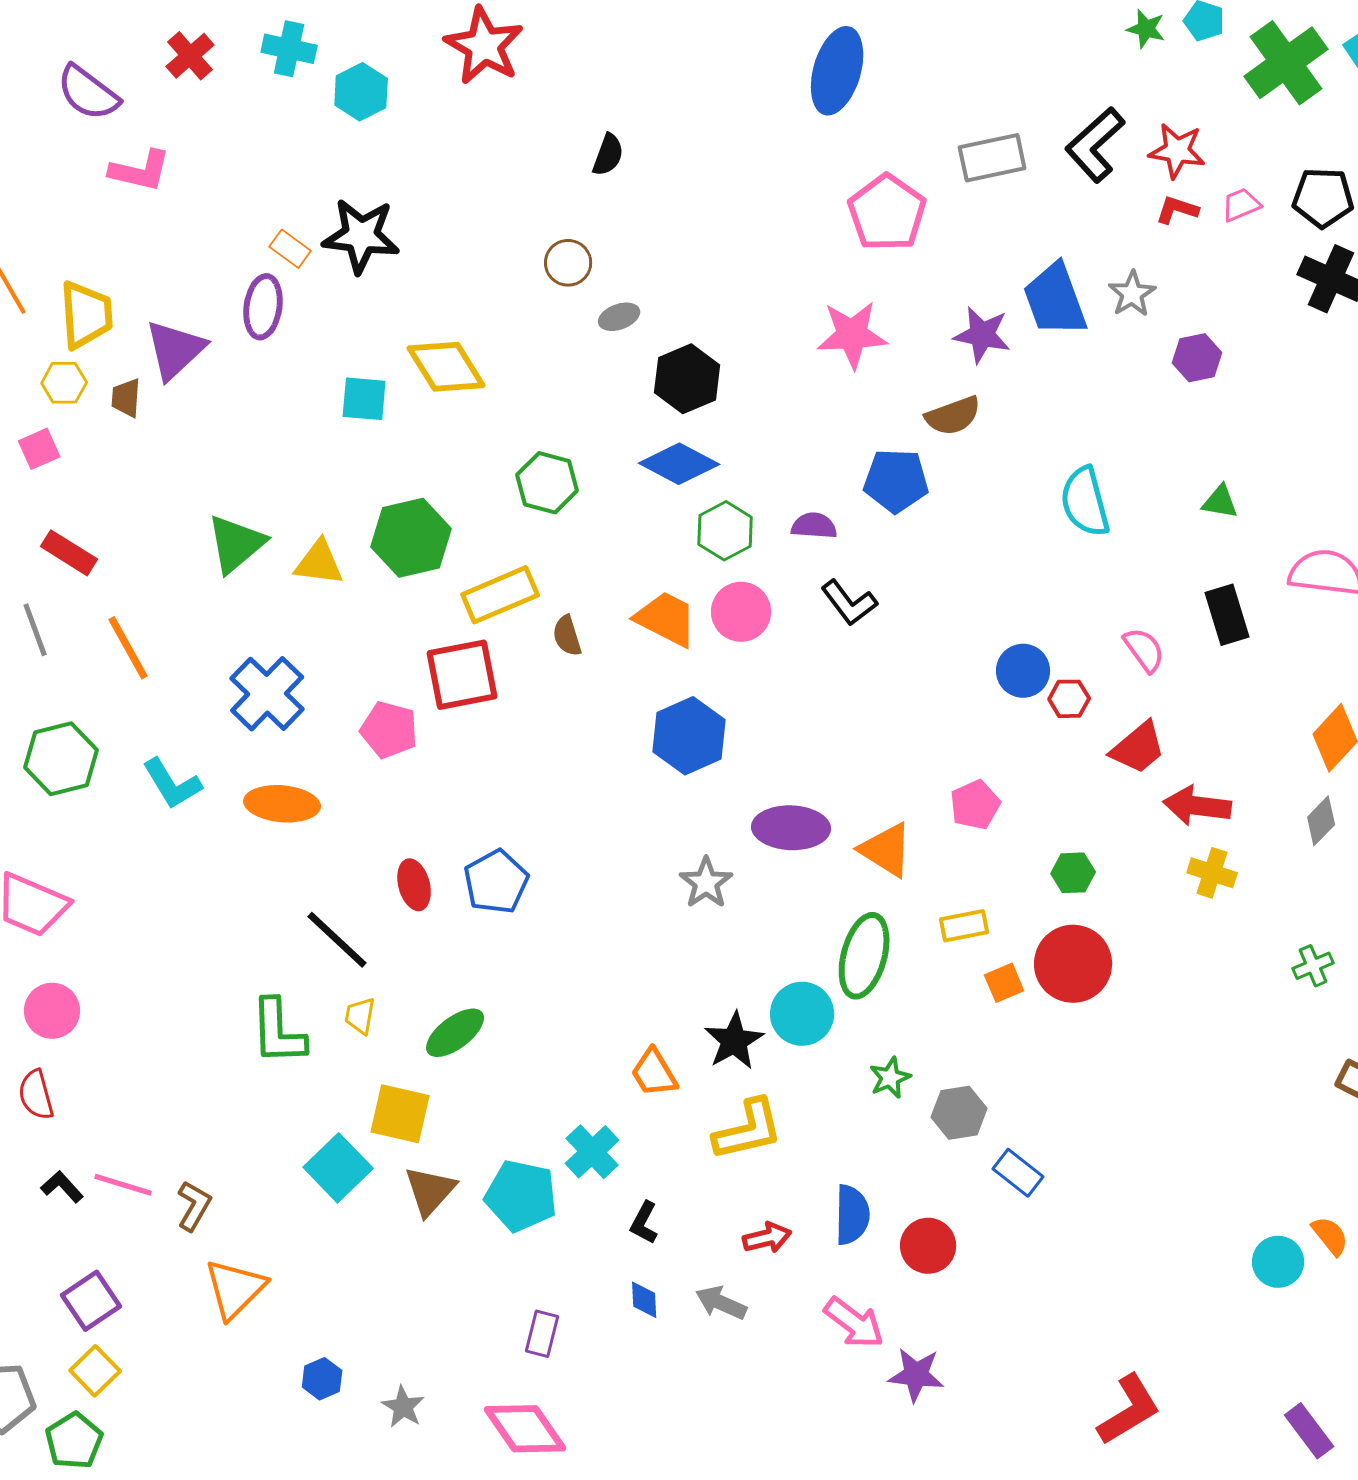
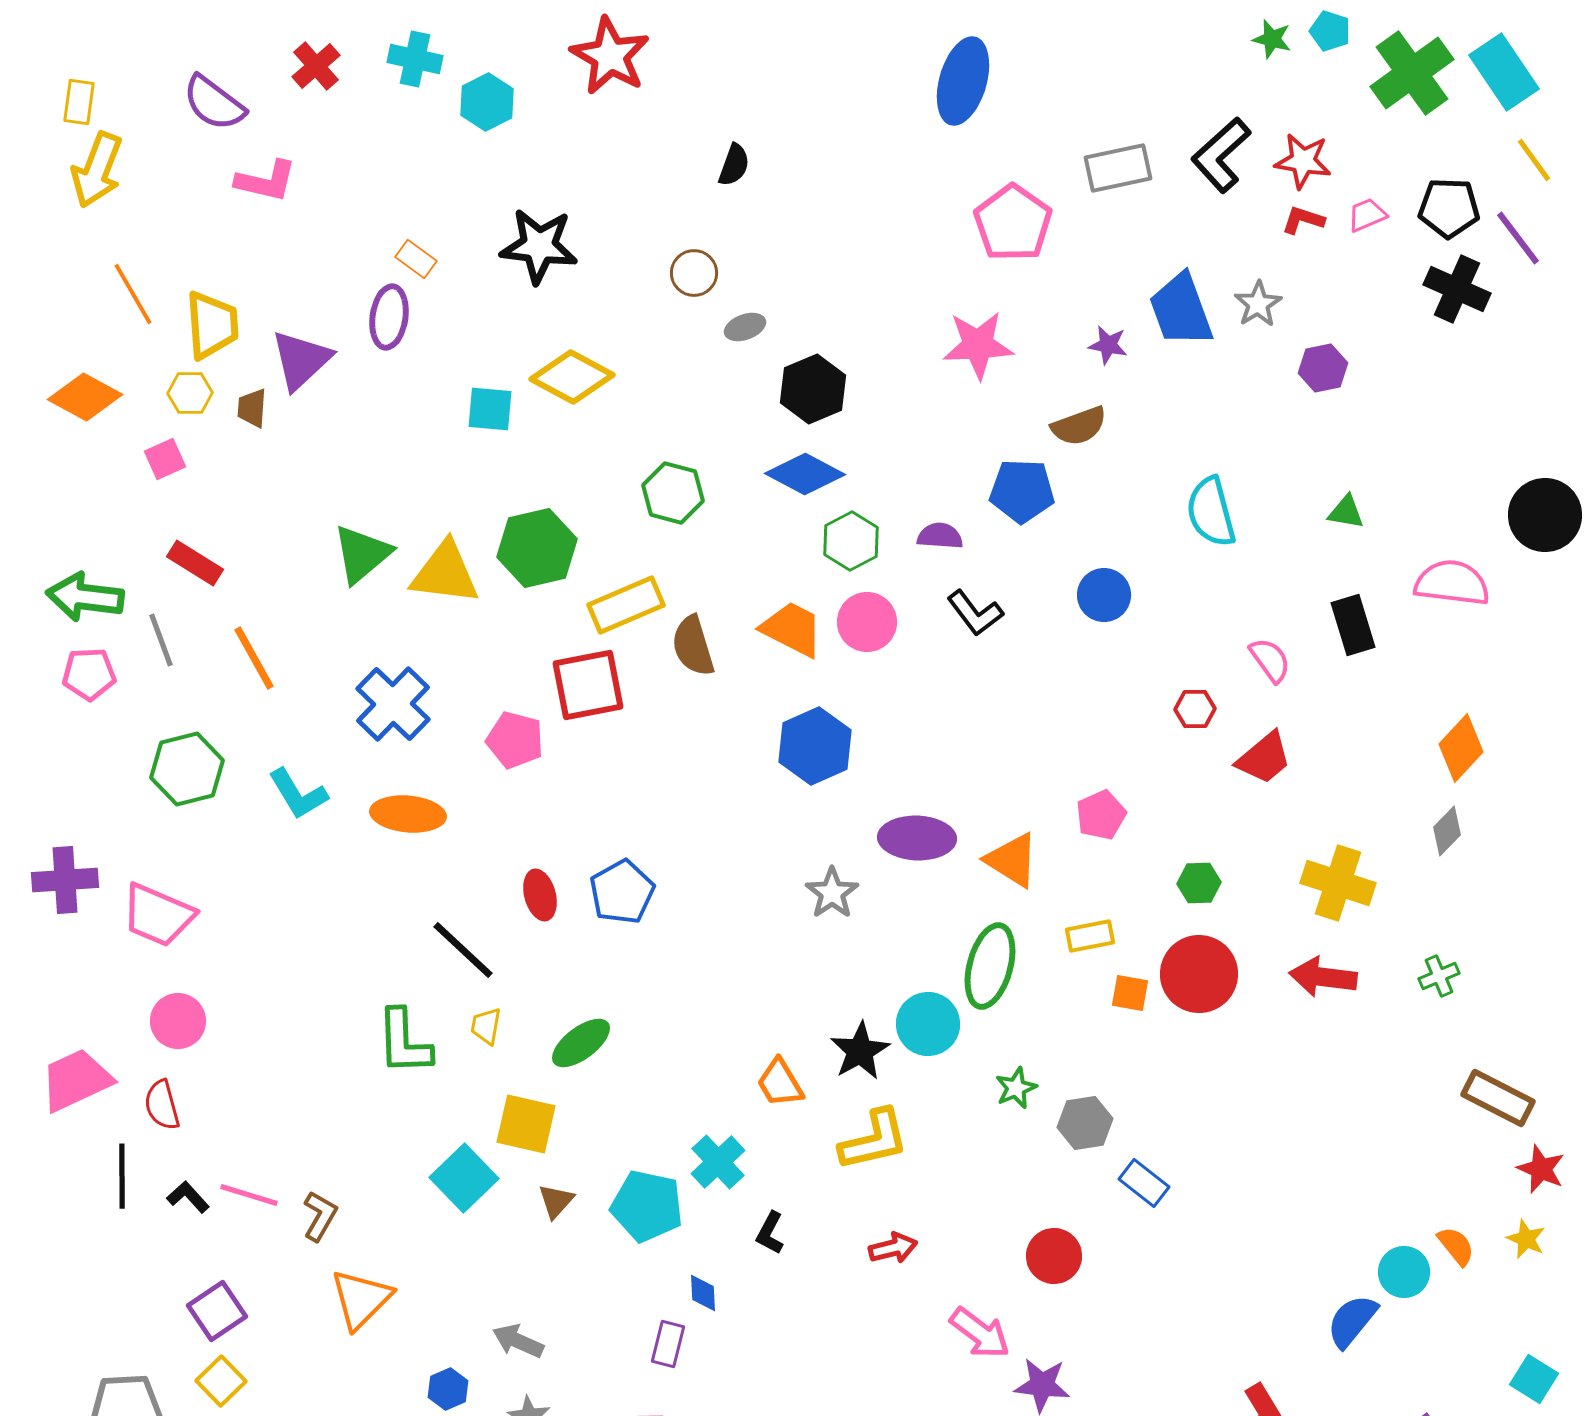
black star: (361, 236) -> (539, 246), moved
purple star: (982, 335) -> (1108, 345), size x0.7
yellow diamond: (446, 367) -> (572, 377), turned -30
yellow triangle: (319, 563) -> (445, 573), size x1.4
brown semicircle: (567, 636) -> (693, 646), size x1.5
blue circle: (1023, 671) -> (1104, 595), moved
red arrow: (1197, 806) -> (1323, 977), moved
yellow cross: (1212, 873) -> (1338, 883), size x1.5
orange square: (1004, 983) -> (1130, 993), turned 33
brown triangle: (430, 1191) -> (556, 1201), size x0.7
blue semicircle: (852, 1215) -> (1352, 1321), moved, turned -142
blue diamond: (644, 1300) -> (703, 1293), moved
gray arrow: (721, 1303) -> (518, 1341), moved

